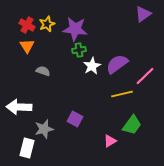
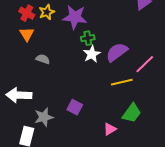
green cross: (79, 50) -> (88, 38), moved

